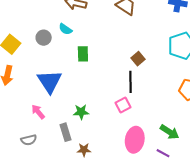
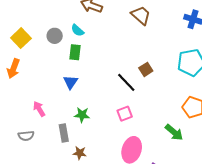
green rectangle: (83, 54) -> (75, 52), moved
blue triangle: (49, 81) -> (71, 82), moved, size x0.6
black line: (131, 82) -> (126, 82), moved, turned -50
green arrow: (170, 132) -> (174, 132), moved

